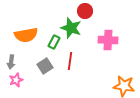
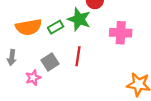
green rectangle: (54, 42) -> (56, 27), moved, turned 32
pink star: (16, 80) -> (33, 78), moved

